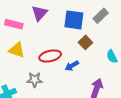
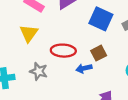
brown square: (85, 42) -> (99, 53), moved
yellow triangle: (17, 50) -> (29, 33), turned 30

